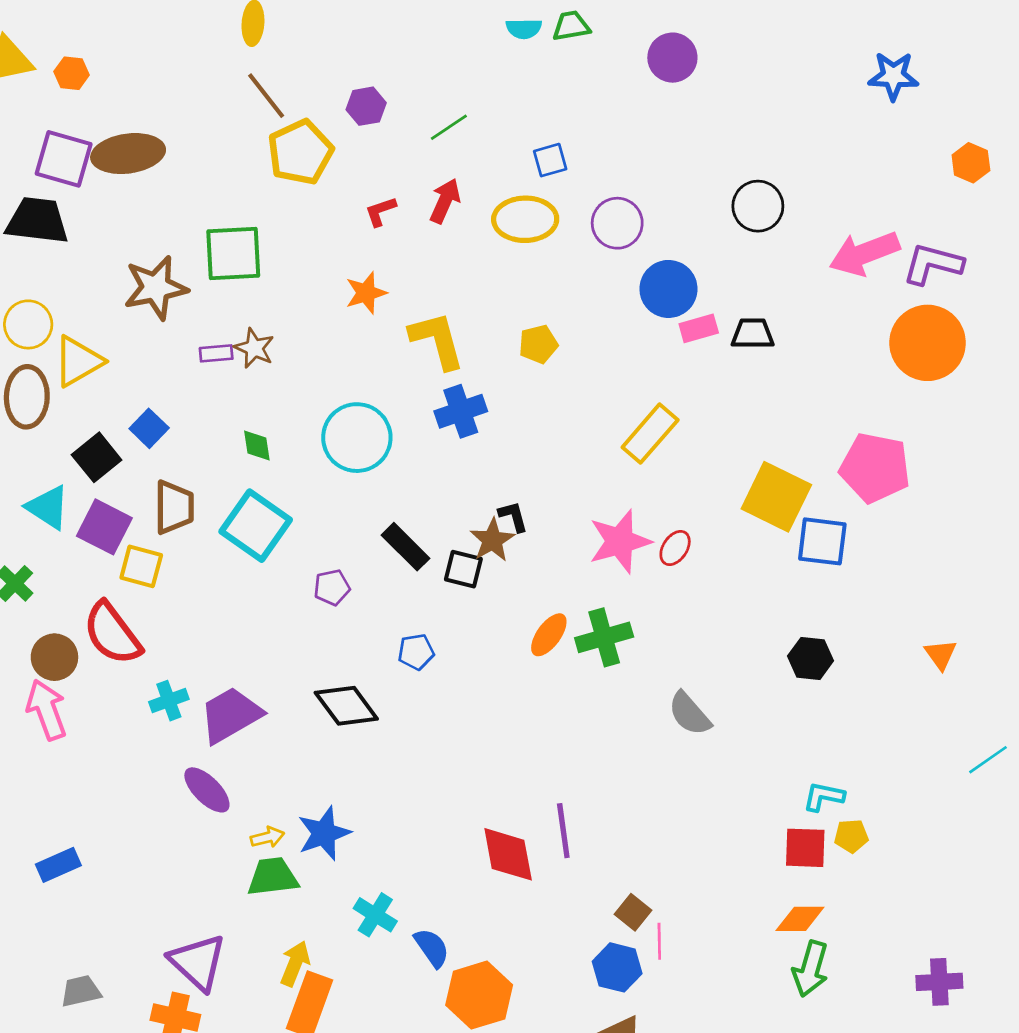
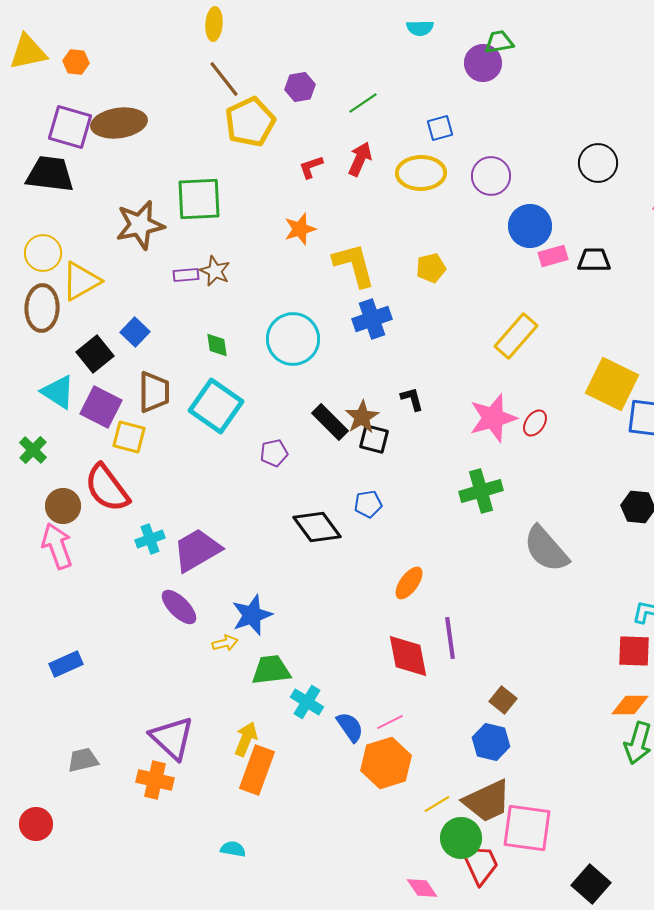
green trapezoid: (571, 26) -> (499, 42), moved
purple circle: (672, 58) -> (483, 63), moved
brown star: (492, 540) -> (362, 417), moved
orange ellipse: (549, 635) -> (409, 583), moved
blue pentagon: (416, 652) -> (368, 504), moved
black diamond: (346, 706) -> (317, 527), moved
gray semicircle: (690, 714) -> (546, 549), size x1.4
blue star: (324, 833) -> (252, 615), moved
green trapezoid: (273, 877) -> (271, 670), moved
pink line: (659, 941) -> (390, 722), moved, turned 64

